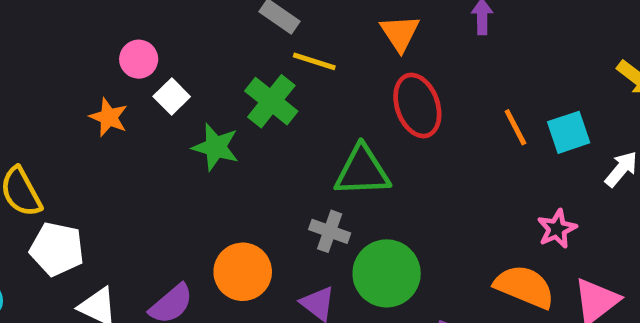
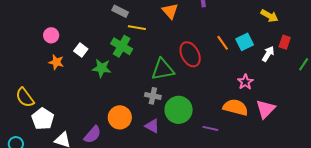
pink circle: (139, 59) -> (51, 35), moved
red ellipse: (417, 106) -> (190, 54), moved
white pentagon: (57, 249) -> (43, 119), turned 30

